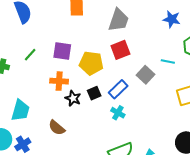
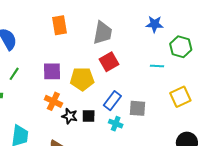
green line: (30, 55) -> (14, 74), moved
gray square: (146, 75) -> (138, 108), moved, turned -30
orange cross: (59, 81) -> (53, 101), turned 30
black square: (94, 93) -> (89, 116), moved, turned 32

